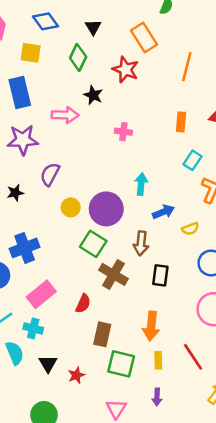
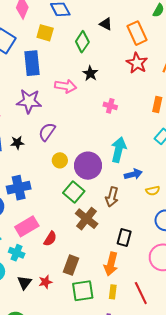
black triangle: (93, 27) -> (106, 24), moved, turned -40
red star: (125, 70) -> (137, 63), moved
cyan arrow: (141, 184) -> (119, 150), size x1.4
black rectangle: (160, 275) -> (124, 238), moved
red semicircle: (83, 304) -> (50, 239), moved
green square: (121, 364) -> (83, 291), turned -30
red star: (76, 375) -> (45, 282), moved

